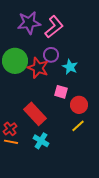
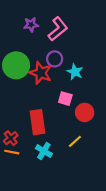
purple star: (29, 23) -> (31, 25), size x0.6
red rectangle: (35, 114) -> (37, 122), turned 35
yellow line: (78, 126) -> (75, 141), moved

